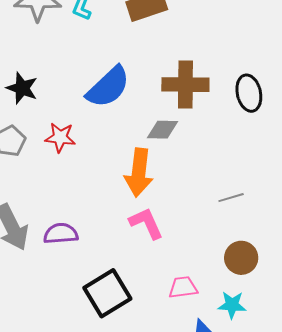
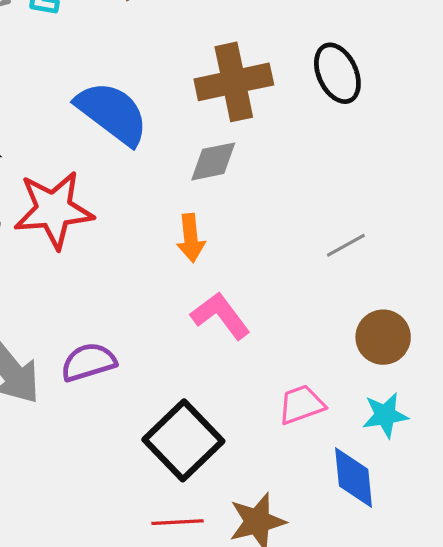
blue semicircle: (108, 87) -> (112, 113), turned -87
red star: (60, 137) -> (54, 210), size x1.6
orange arrow: (139, 173) -> (191, 238), size x0.6

